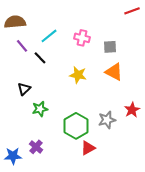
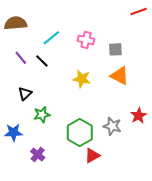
purple line: (22, 46) -> (21, 58), moved
gray star: (107, 120) -> (112, 126), turned 30
blue star: (13, 156) -> (13, 132), moved

